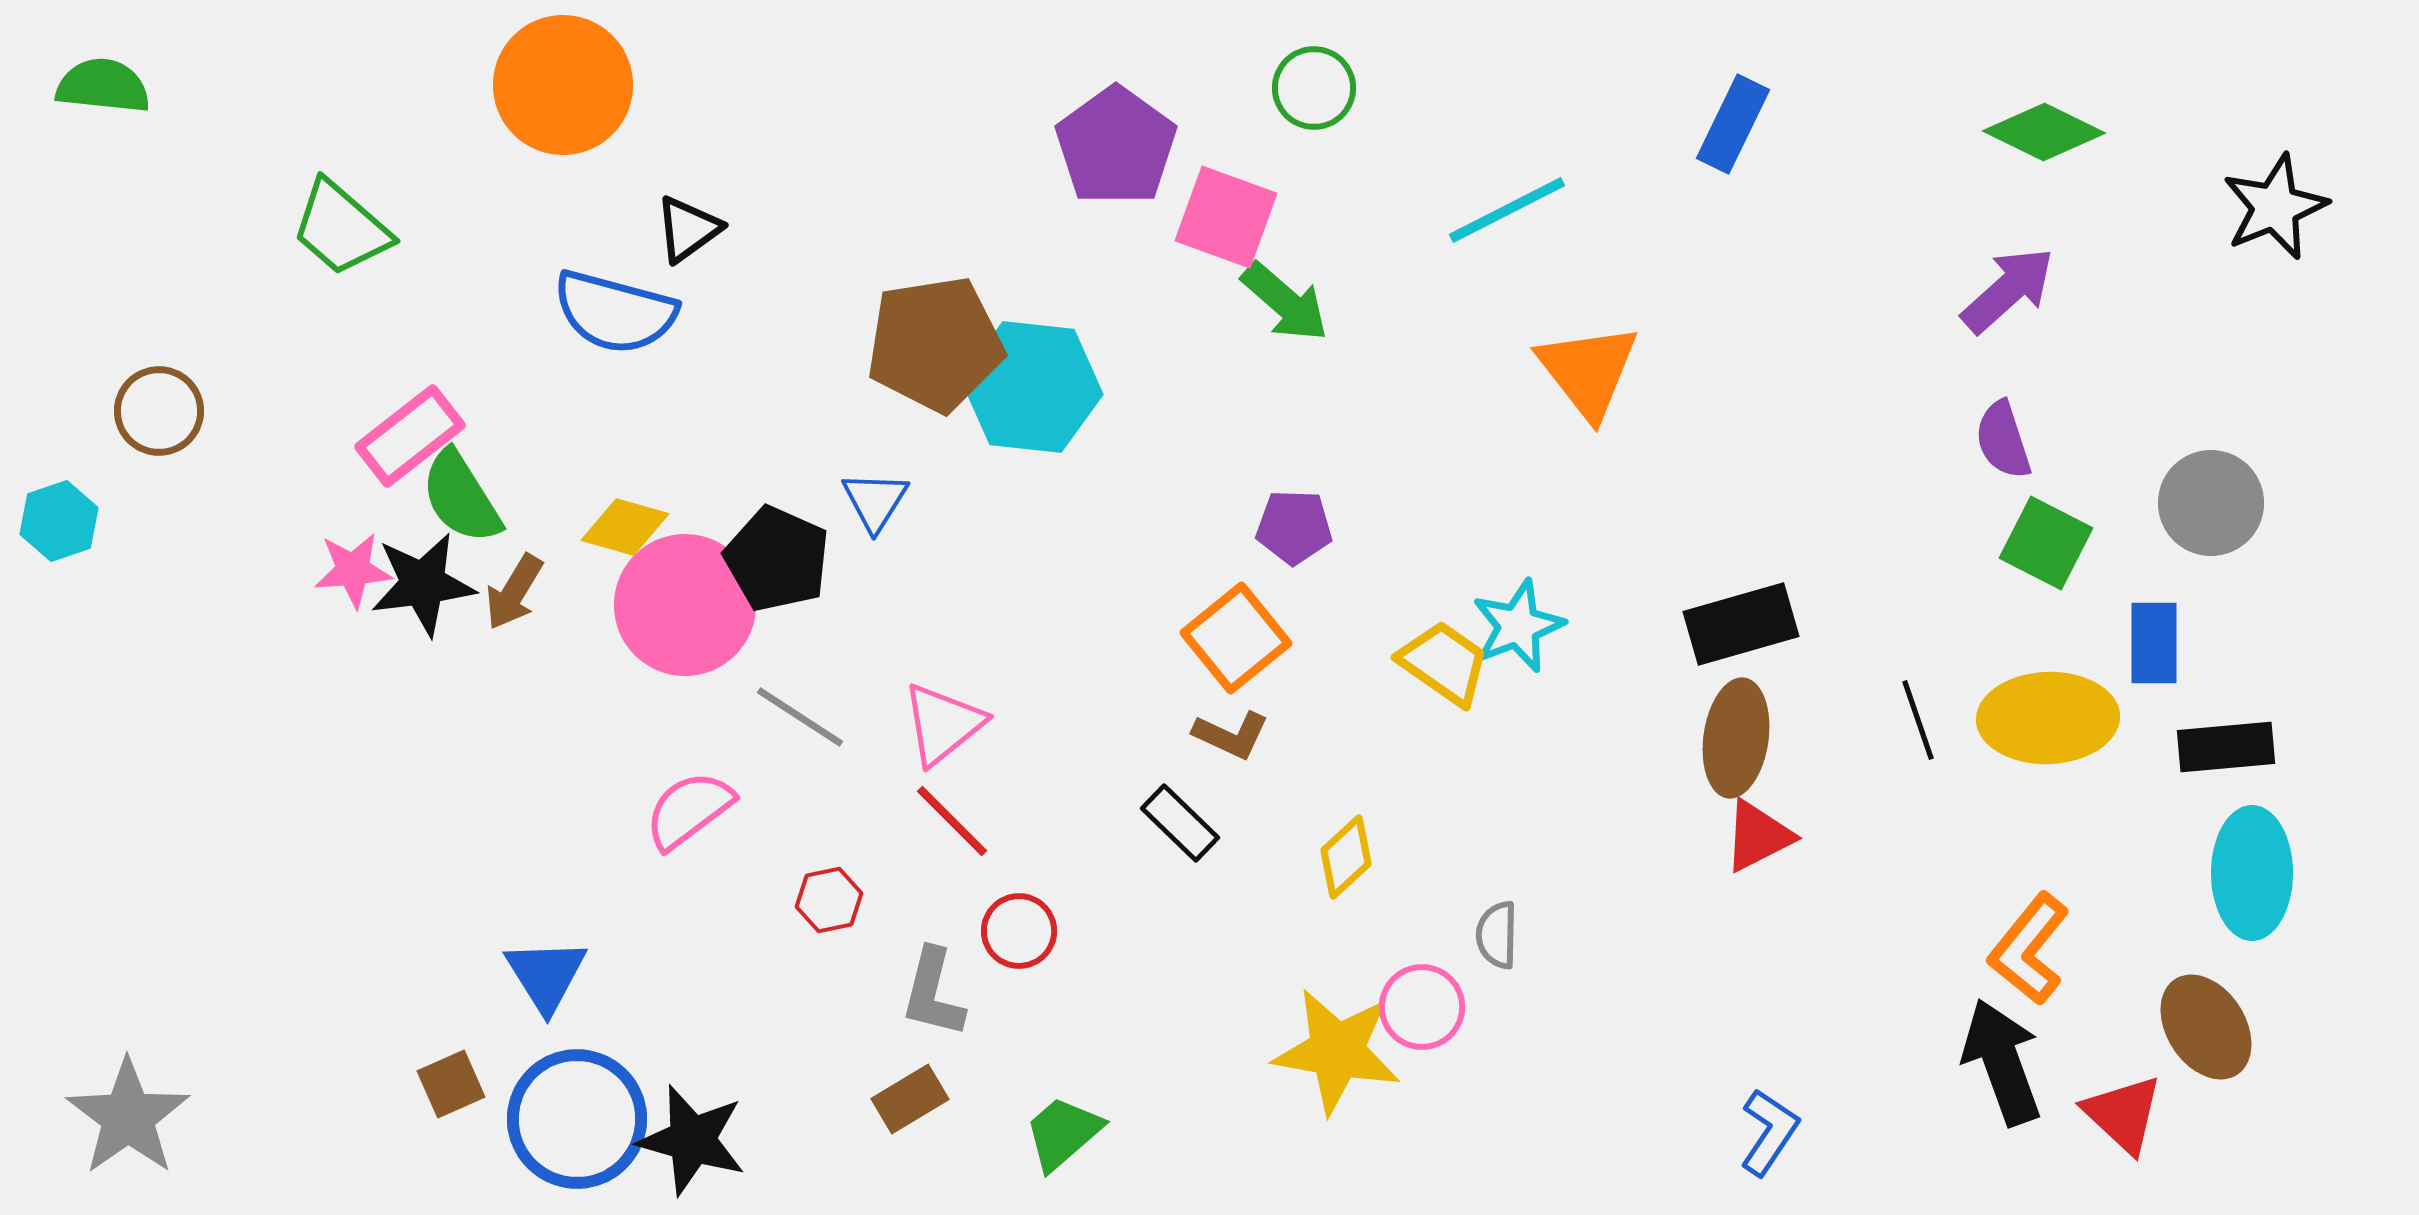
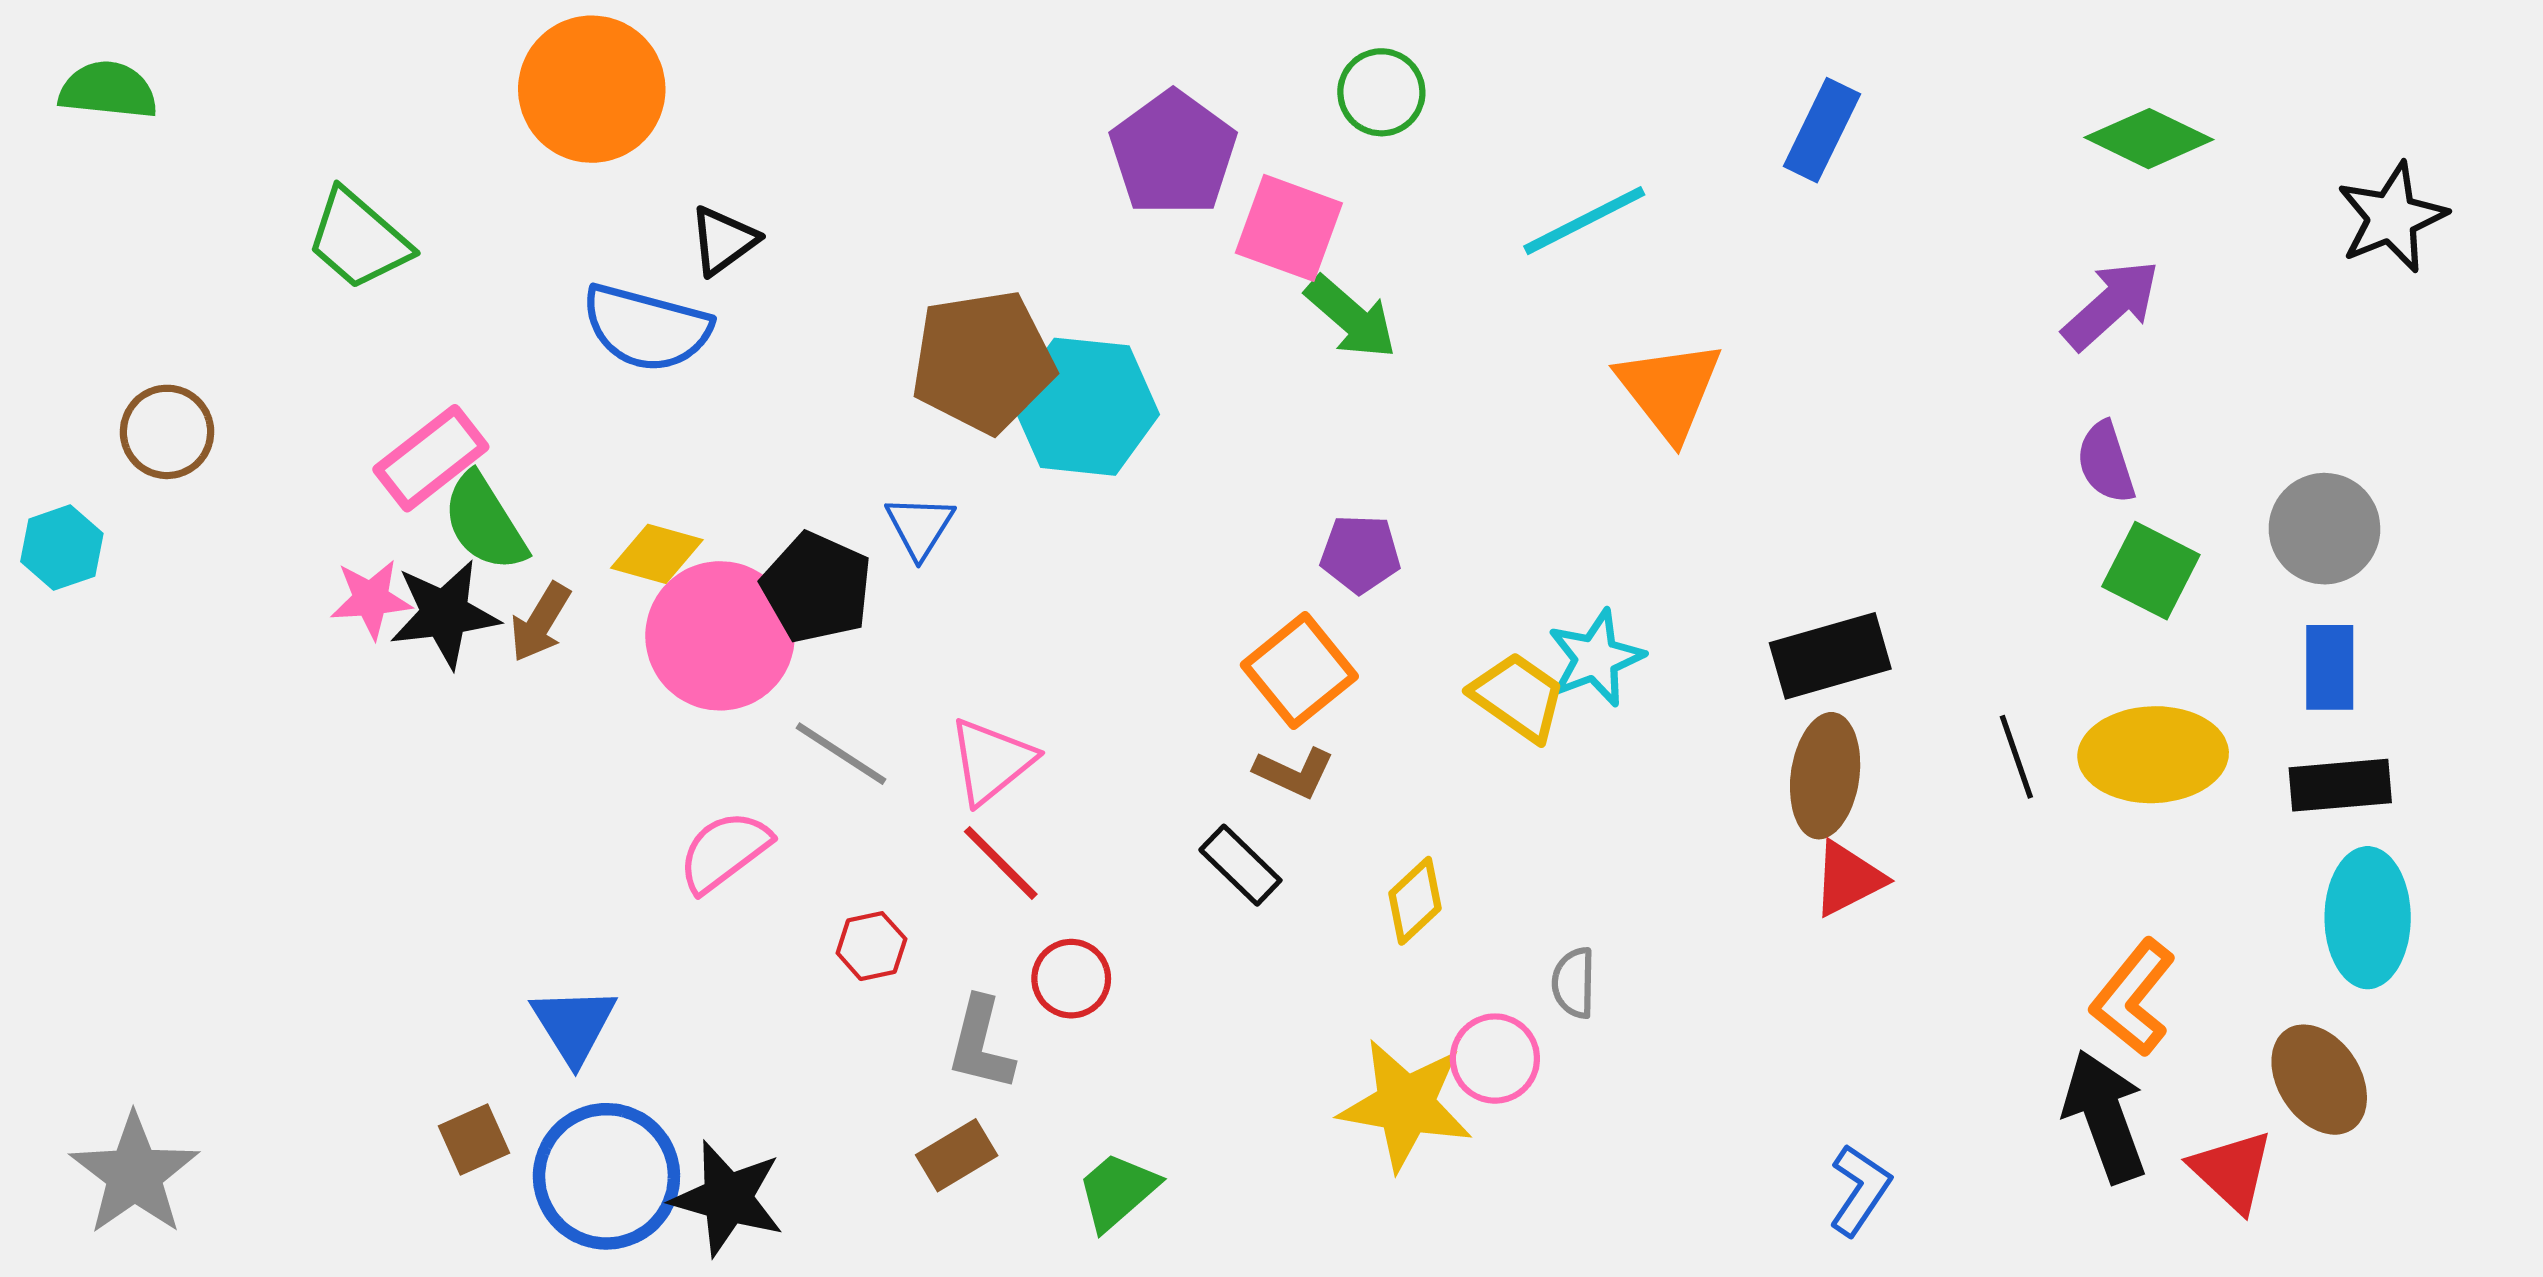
blue rectangle: (2154, 643) -> (2330, 667), moved

